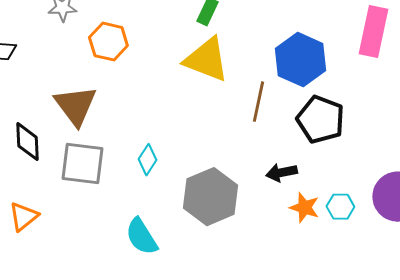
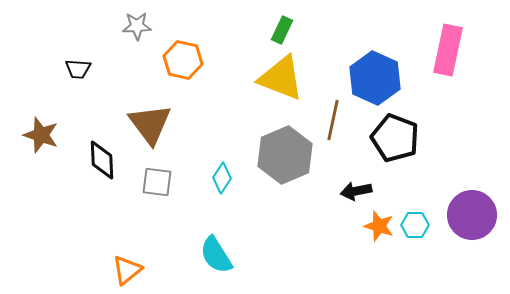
gray square: (82, 164) -> (157, 182), size x0.7
gray hexagon: (210, 197) -> (285, 155), moved
orange triangle: (23, 217) -> (127, 270), moved

